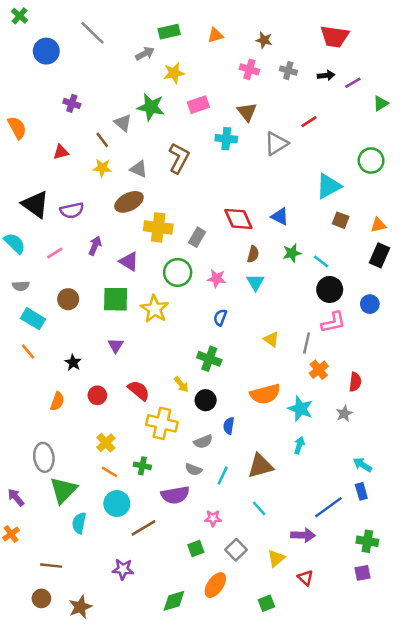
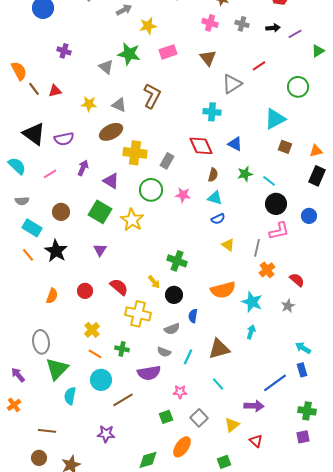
cyan cross: (226, 139) -> (212, 112), moved
brown line: (102, 140) -> (34, 89), moved
green circle: (371, 161) -> (298, 87), moved
cyan triangle: (255, 282) -> (215, 198), turned -42
green square: (116, 299) -> (100, 212), turned 30
blue semicircle: (220, 317) -> (218, 219), moved, turned -136
black star: (73, 362) -> (56, 251), moved, size x1.6
red semicircle: (355, 382) -> (297, 280), turned -56

